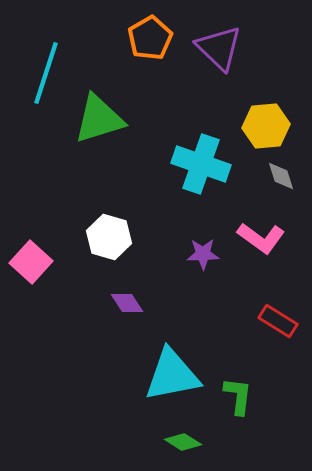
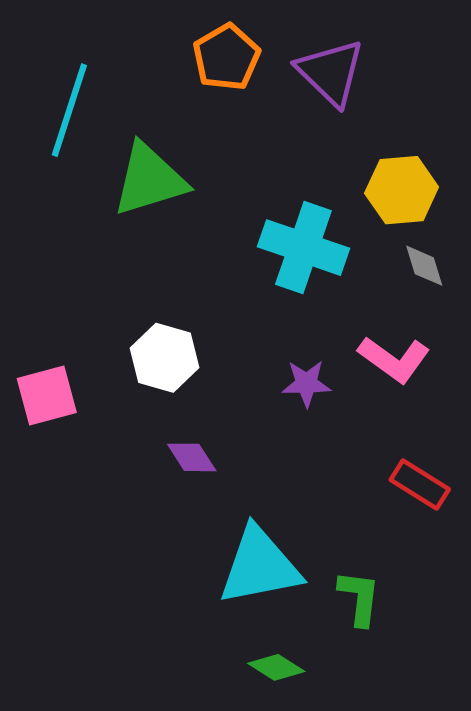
pink square: (31, 262) -> (47, 396), turned 33

